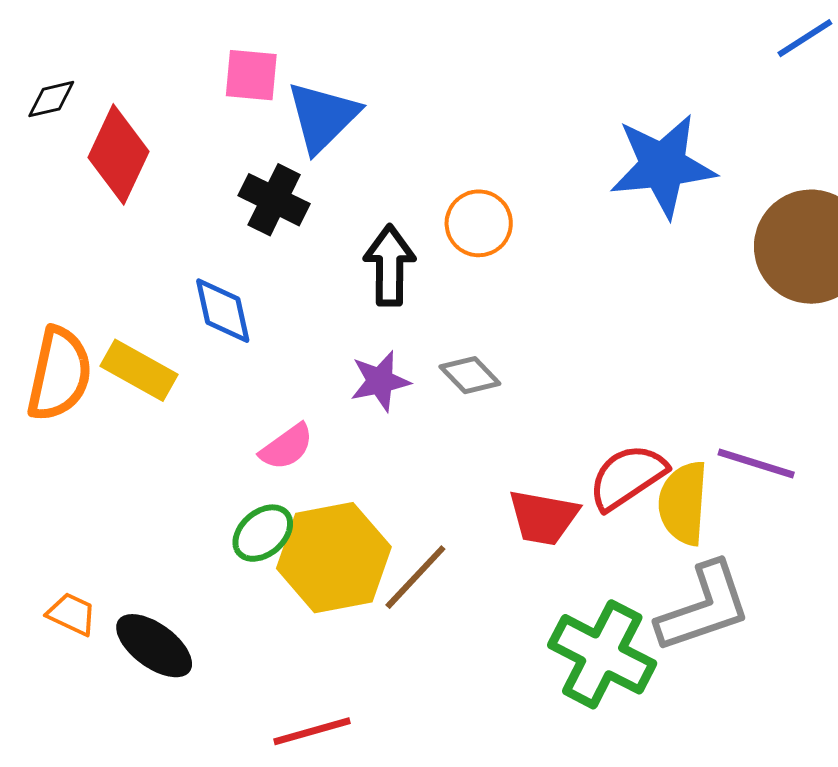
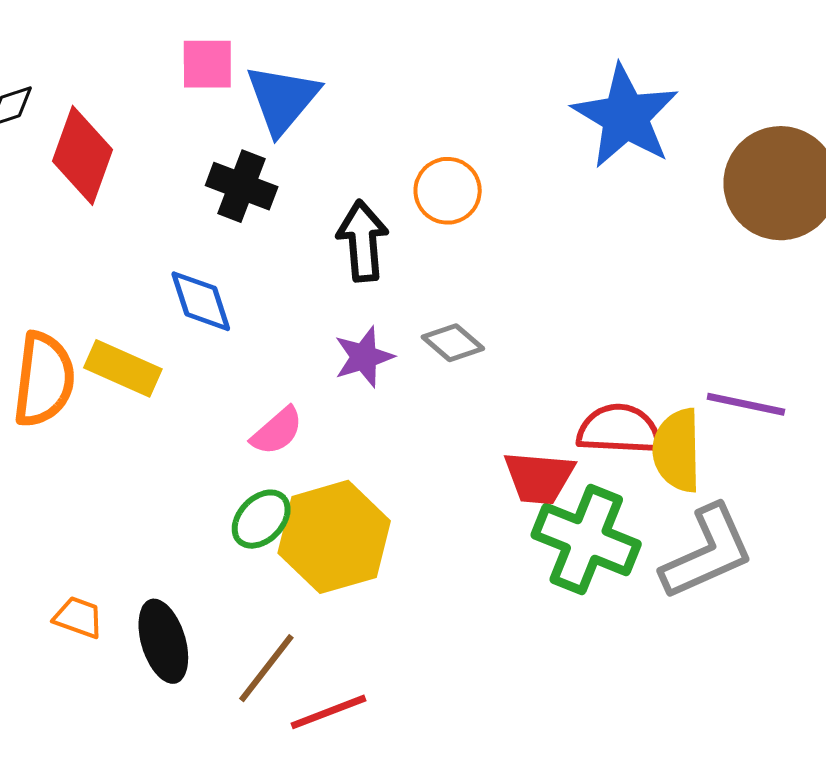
blue star: (663, 166) -> (625, 116), turned -30
red semicircle: (627, 477) -> (619, 429), turned 42
brown line: (415, 577) -> (266, 668), moved
black ellipse: (154, 646) -> (163, 641), turned 42
green cross: (602, 654) -> (586, 540), moved

